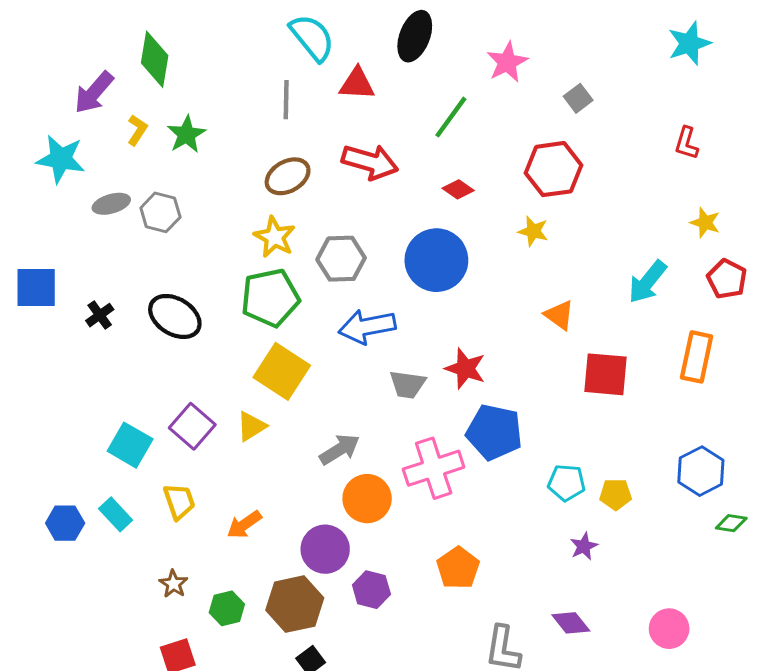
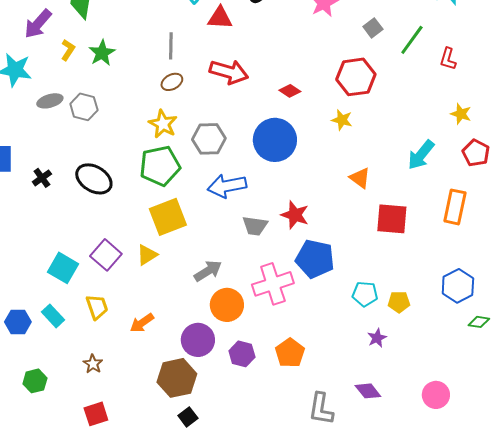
gray line: (286, 100) -> (171, 46), moved
green line: (451, 117) -> (412, 40), moved
brown ellipse: (288, 176) -> (172, 82), size x0.7
yellow square: (282, 371) -> (168, 217), turned 36
purple hexagon: (371, 590) -> (242, 354), moved
green hexagon: (227, 608) -> (35, 381), moved

